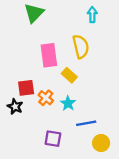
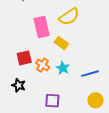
yellow semicircle: (81, 47) -> (69, 17), turned 75
black star: (15, 107) -> (19, 85), moved
blue line: (86, 123) -> (90, 74), moved

